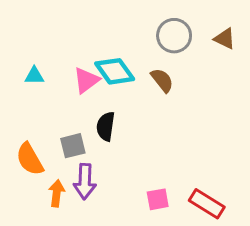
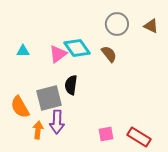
gray square: (73, 146) -> (49, 98), size x1.5

